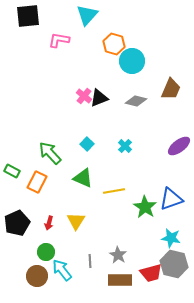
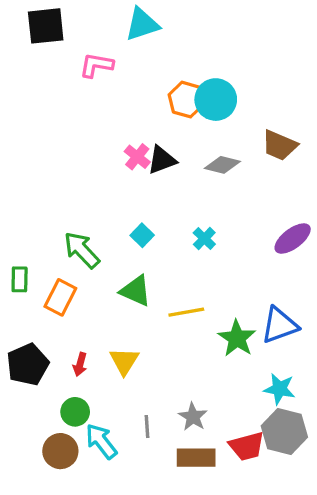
cyan triangle: (87, 15) -> (142, 24), turned 30
orange hexagon: (114, 44) -> (186, 100), moved
brown trapezoid: (171, 89) -> (279, 145), turned 90
green rectangle: (12, 171) -> (20, 279), turned 63

